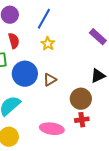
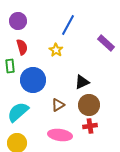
blue line: (44, 19) -> (68, 25), moved
black triangle: (98, 76) -> (82, 82), moved
brown triangle: (50, 80) -> (58, 105), moved

